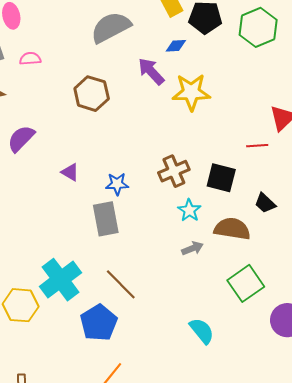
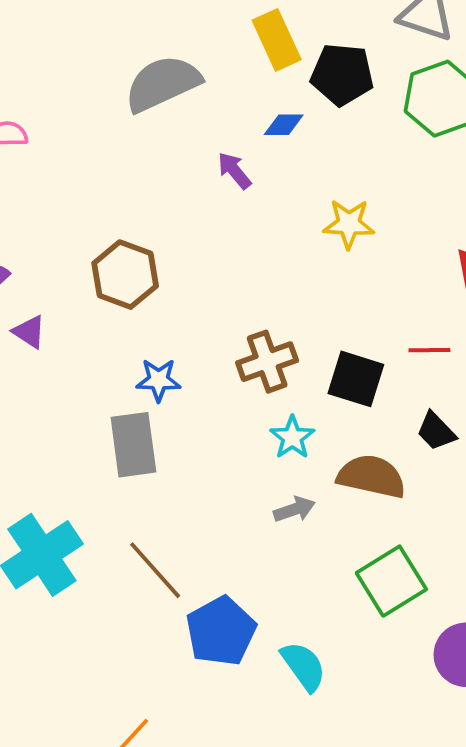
purple arrow: (151, 71) -> (234, 171), size x0.7
yellow star: (191, 92) -> (349, 224), moved, size x0.7
brown hexagon: (92, 94) -> (125, 275), moved
red line: (257, 146) -> (429, 350), moved
purple triangle: (70, 172) -> (29, 332), moved
blue pentagon: (99, 323) -> (221, 631), moved

